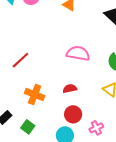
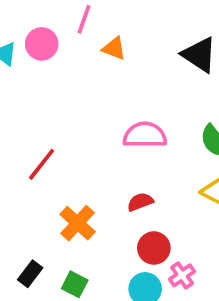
orange cross: (35, 94) -> (78, 223), turned 30
pink cross: (96, 128) -> (182, 275), moved

